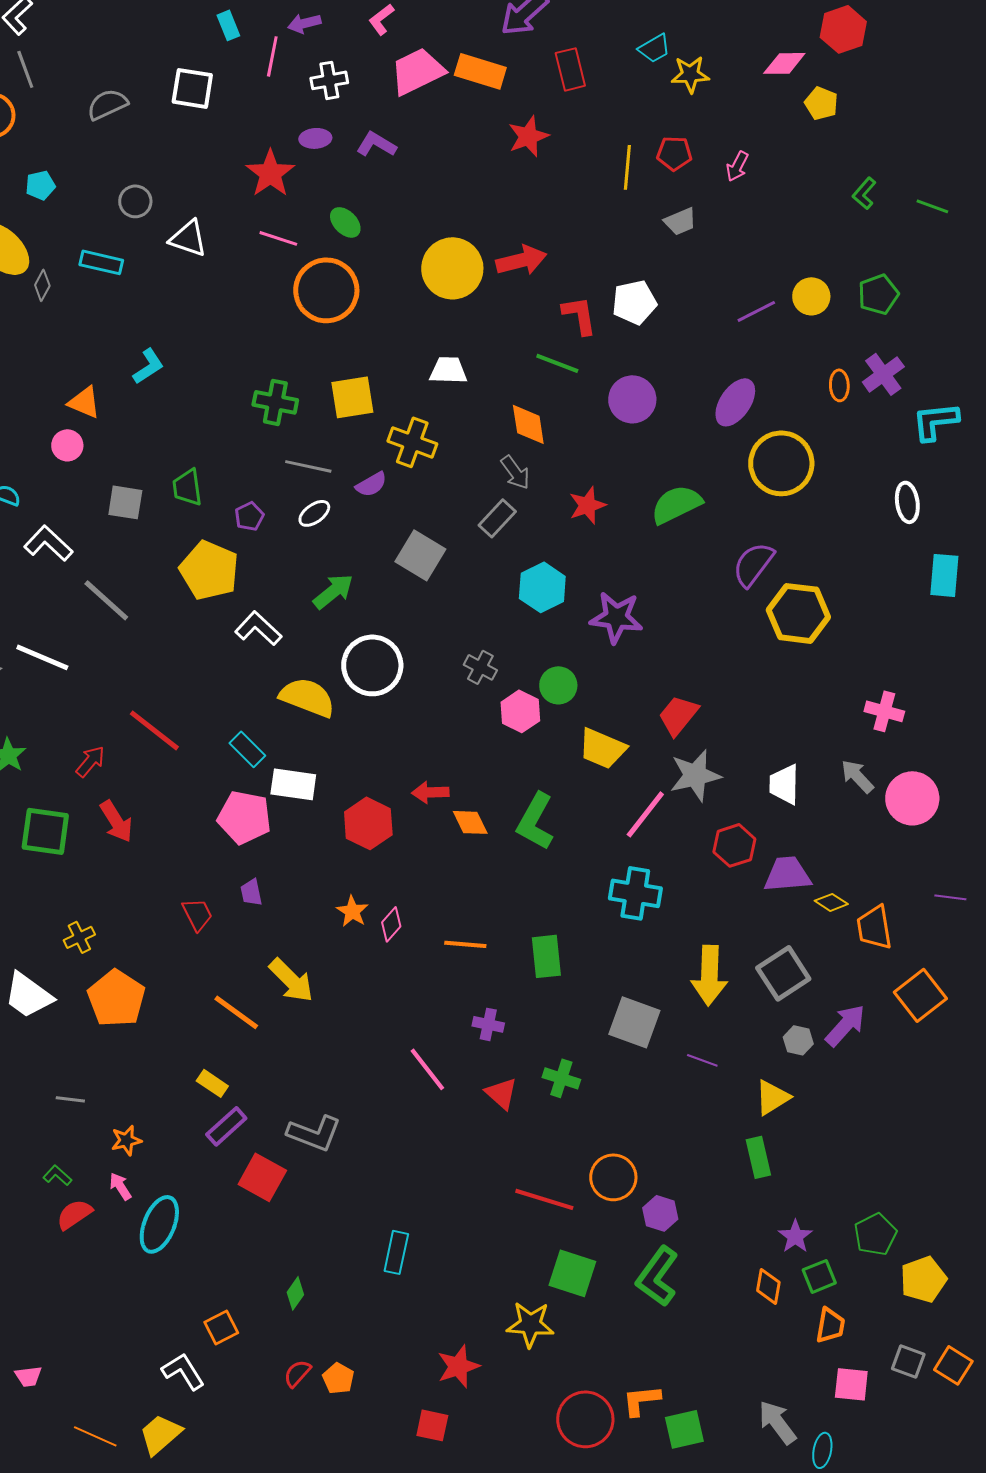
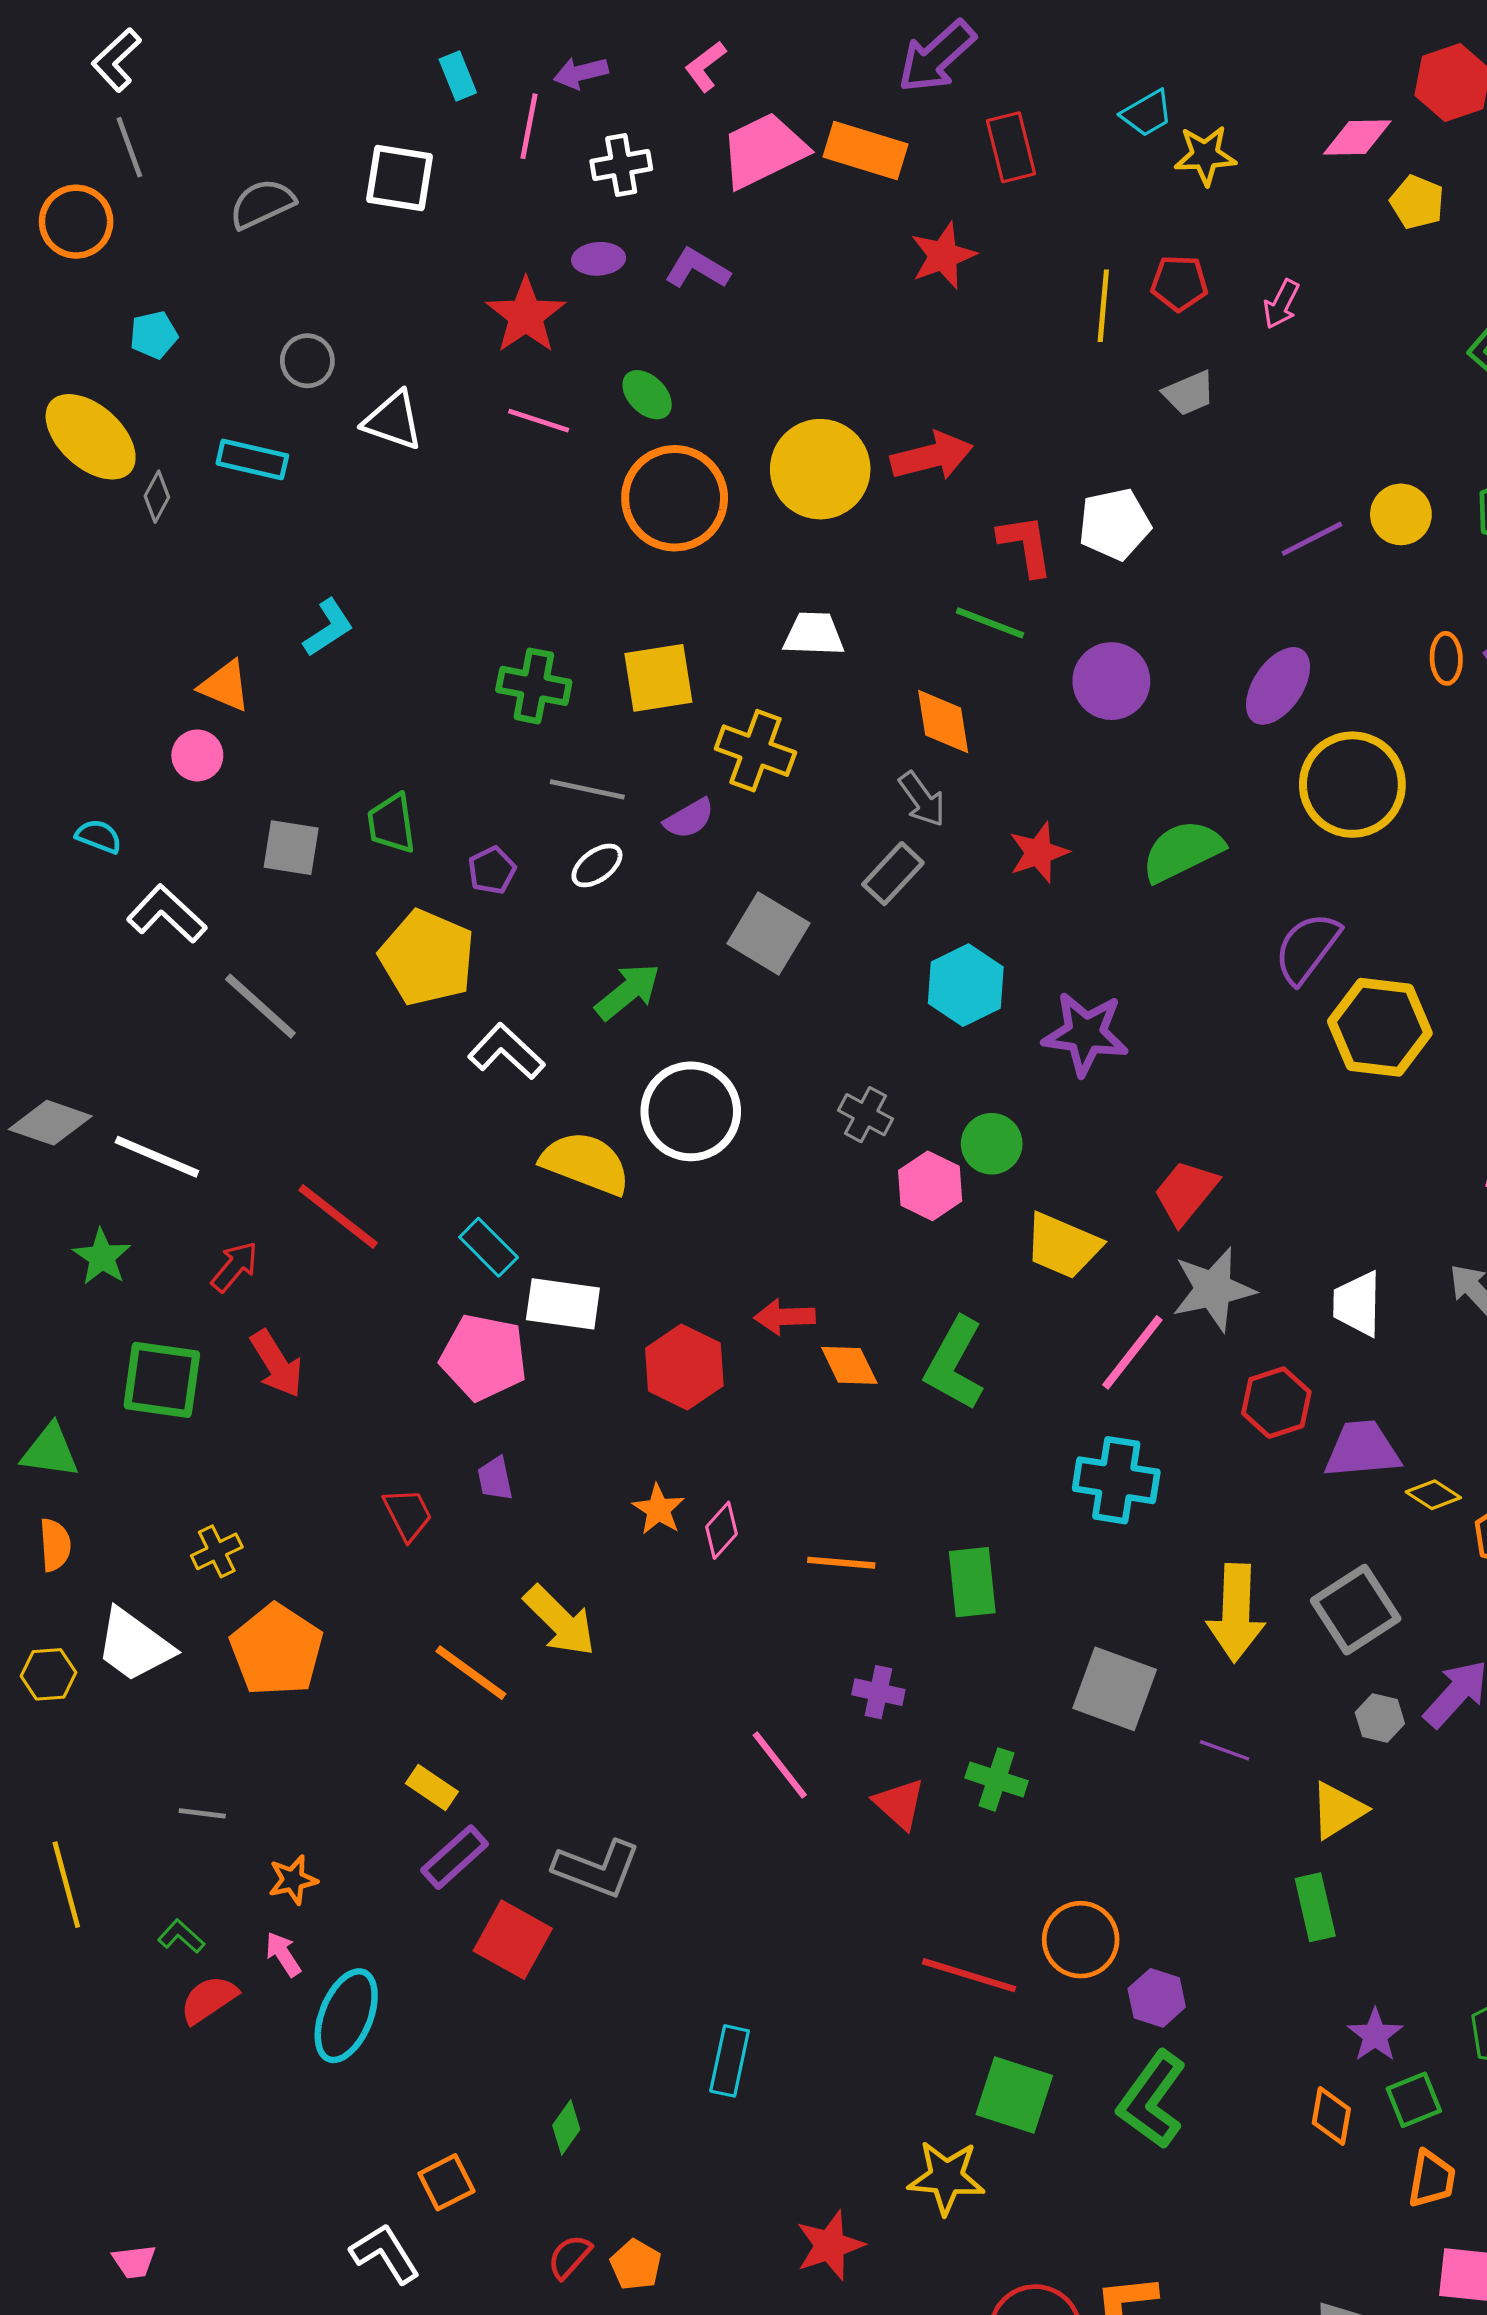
orange circle: (326, 290) -> (675, 498), moved
white line: (42, 657) -> (157, 1157), moved

